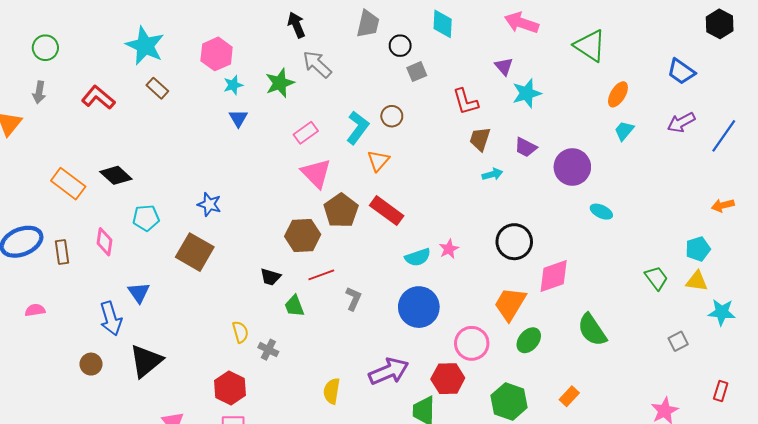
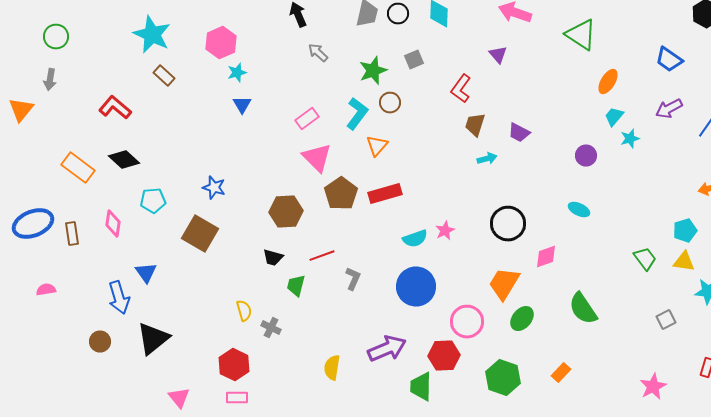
black circle: (400, 46) -> (398, 14), moved
gray arrow: (317, 64) -> (318, 53), size x0.7
green star: (280, 83) -> (373, 71), moved
cyan star: (527, 93) -> (630, 139), moved, size x0.7
red L-shape: (98, 98) -> (115, 108), moved
red L-shape: (465, 102) -> (461, 89), turned 52
purple circle: (572, 167) -> (586, 156), moved, size x0.6
red rectangle: (387, 211) -> (385, 194), turned -52
cyan ellipse: (601, 212) -> (579, 210), moved
brown hexagon: (303, 235) -> (286, 212), moved
pink diamond: (554, 276) -> (546, 257), size x0.7
green trapezoid: (294, 306) -> (296, 286), turned 35

